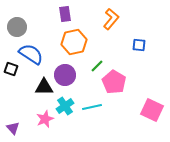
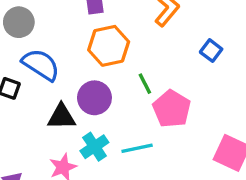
blue square: (139, 45) -> (211, 51), turned 32
green line: (97, 66) -> (145, 84), turned -72

